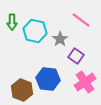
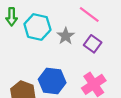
purple square: (76, 56) -> (93, 44), moved

